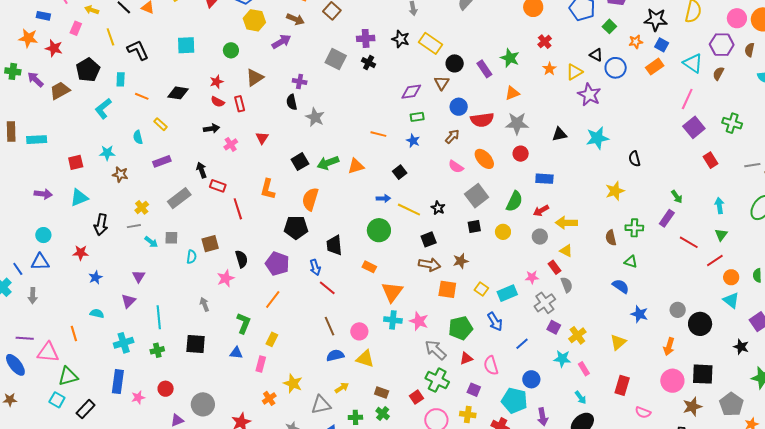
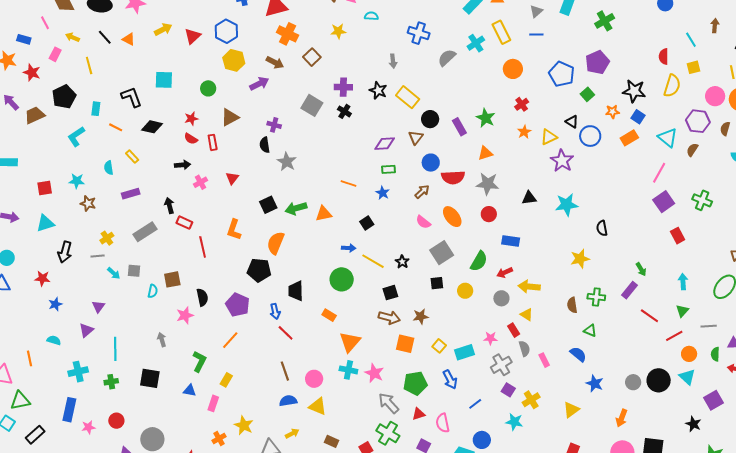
black L-shape: (138, 50) -> (132, 97), moved
gray line: (752, 165) -> (709, 326), moved
black circle: (700, 324) -> (659, 380), moved
pink rectangle: (584, 369) -> (544, 360), moved

